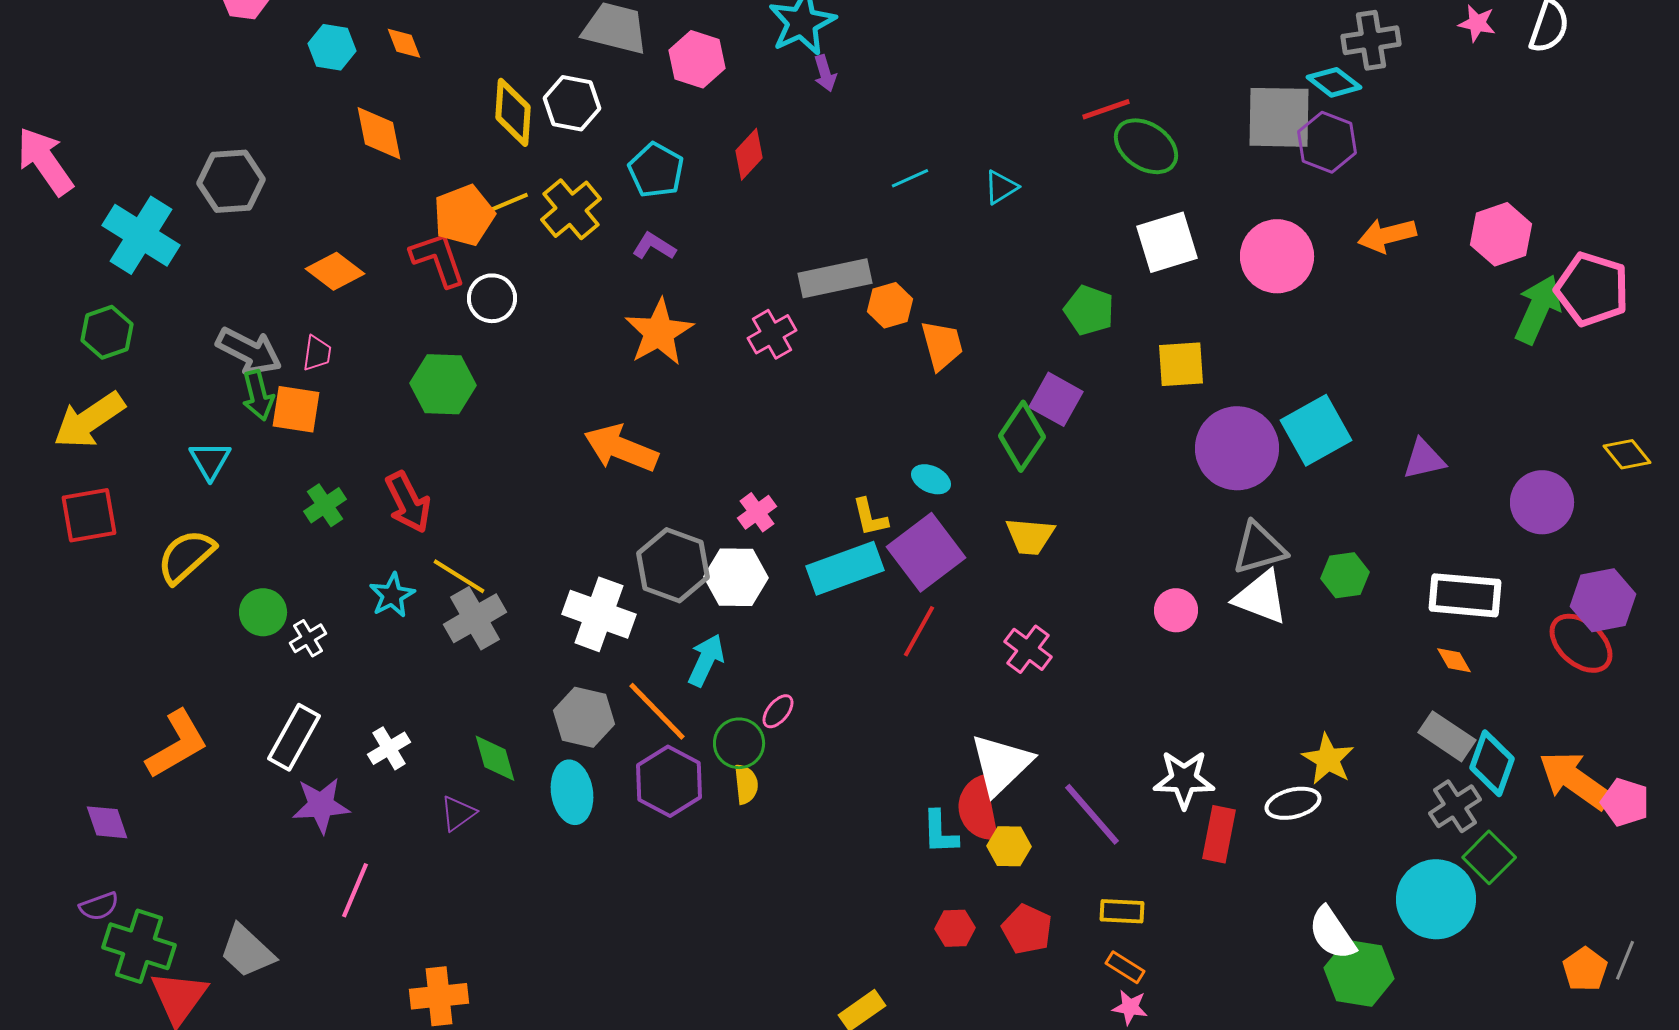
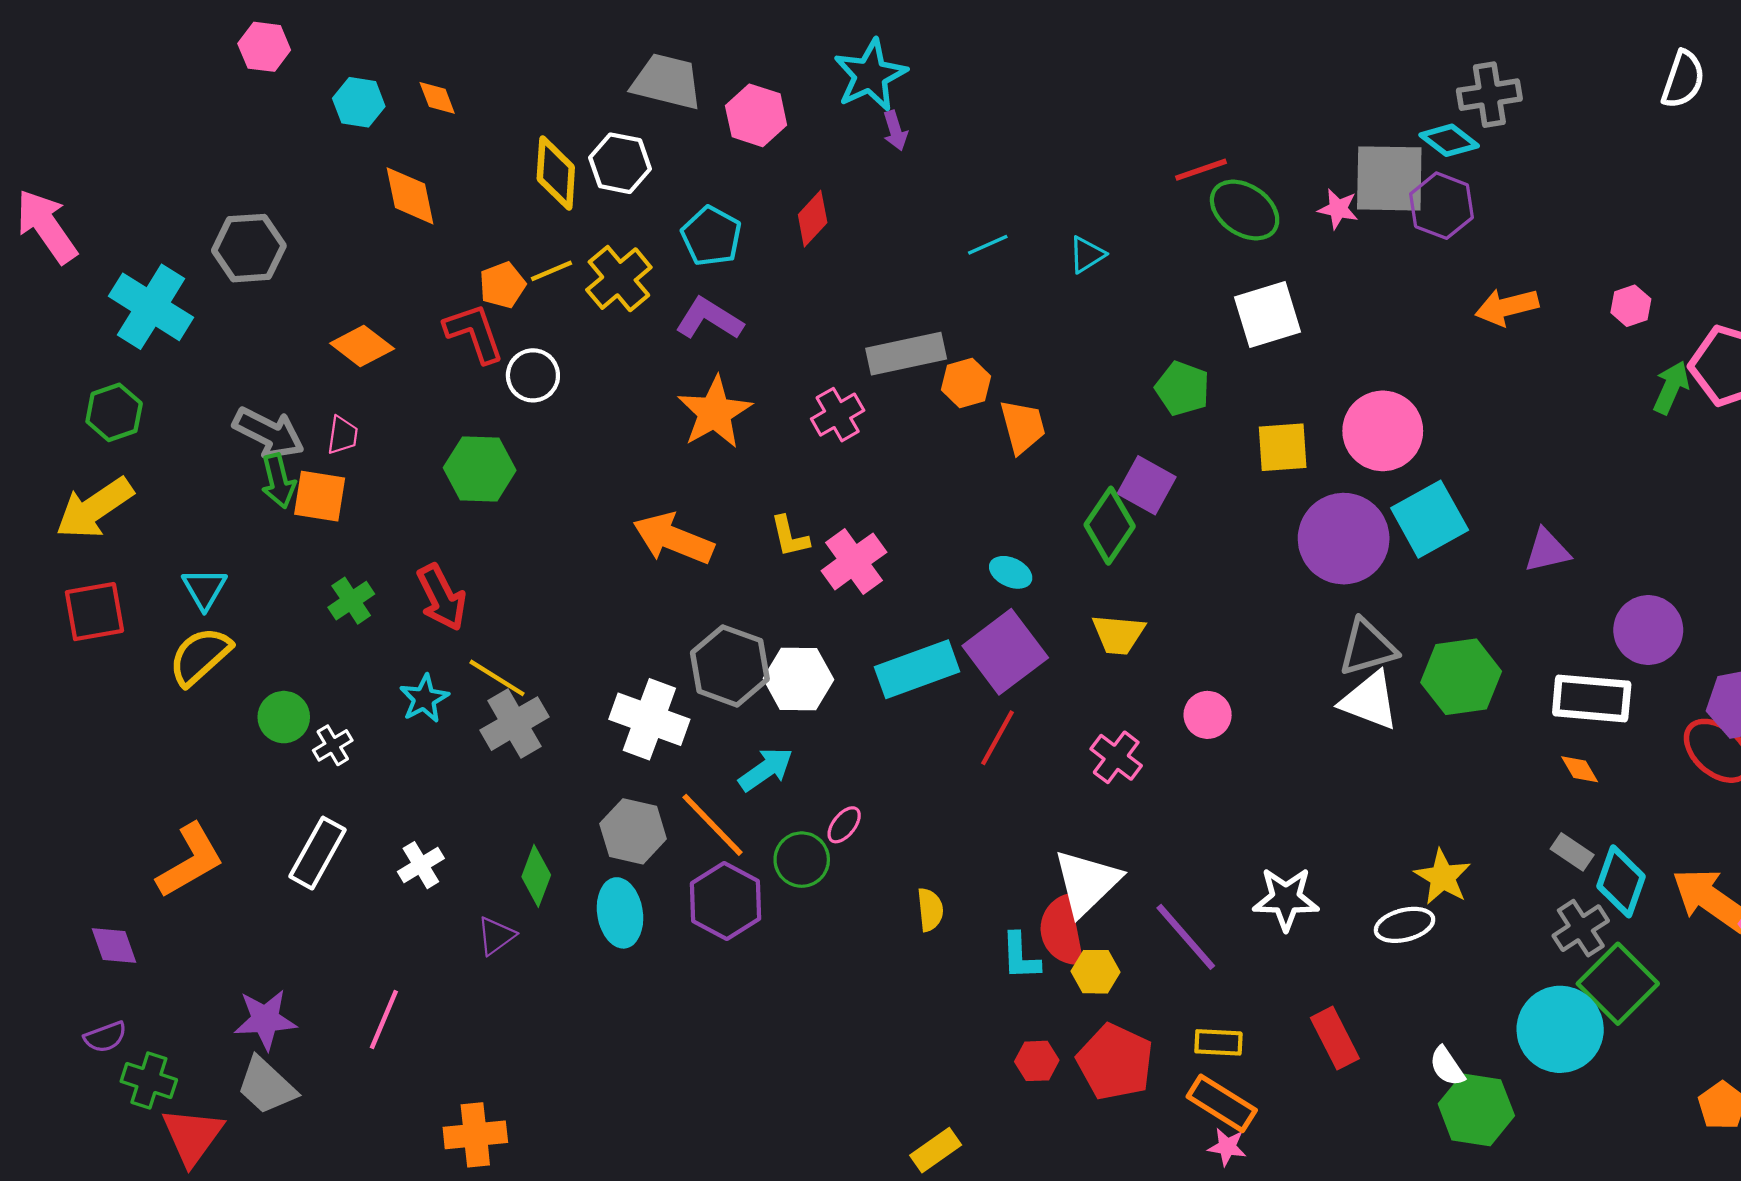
pink star: (1477, 23) -> (1338, 209), moved
orange pentagon: (464, 215) -> (502, 285), size x0.7
pink hexagon: (1501, 234) -> (1631, 306), size x0.6
purple L-shape: (654, 246) -> (709, 319), size x1.4
pink circle: (1277, 256) -> (1383, 431), moved
green arrow: (1538, 309) -> (1671, 387), size x0.7
cyan triangle: (210, 460) -> (204, 589), moved
purple circle: (1542, 502) -> (1648, 630), moved
pink cross: (757, 512) -> (854, 561), moved, size x1.5
yellow L-shape: (870, 517) -> (790, 536), moved
green hexagon: (1345, 575) -> (1461, 677), size x1.5
pink circle: (1176, 610) -> (1208, 715), moved
cyan arrow: (706, 660) -> (766, 769), turned 30
gray rectangle: (1447, 736) -> (1572, 852), size x0.7
green diamond: (495, 758) -> (536, 876), turned 36
yellow semicircle: (746, 784) -> (930, 910), moved
purple star: (321, 805) -> (265, 1020), moved
red rectangle: (1219, 834) -> (1335, 1038), moved, turned -38
green square: (1489, 857) -> (1618, 984), size x1.4
red pentagon: (1027, 929) -> (1115, 1062), size x1.4
white semicircle: (1332, 933) -> (1447, 1066), size x0.7
green cross: (139, 946) -> (149, 1080), size x0.7
orange rectangle: (1125, 967) -> (1222, 1103), size x1.6

